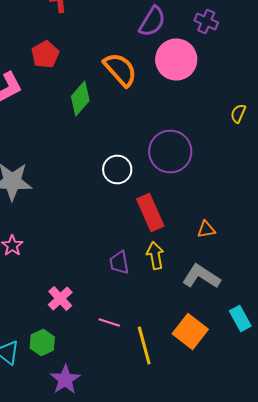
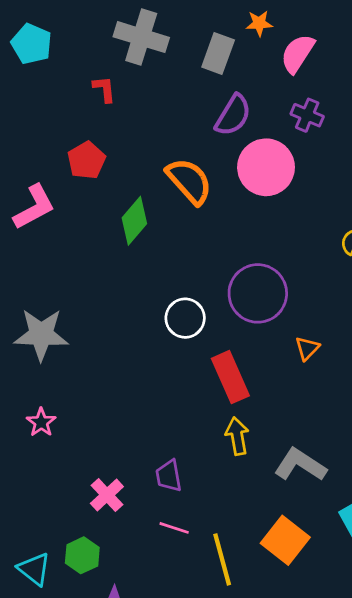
orange triangle: (206, 230) -> (307, 348), moved, turned -36
purple trapezoid: (119, 262) -> (169, 476), moved

